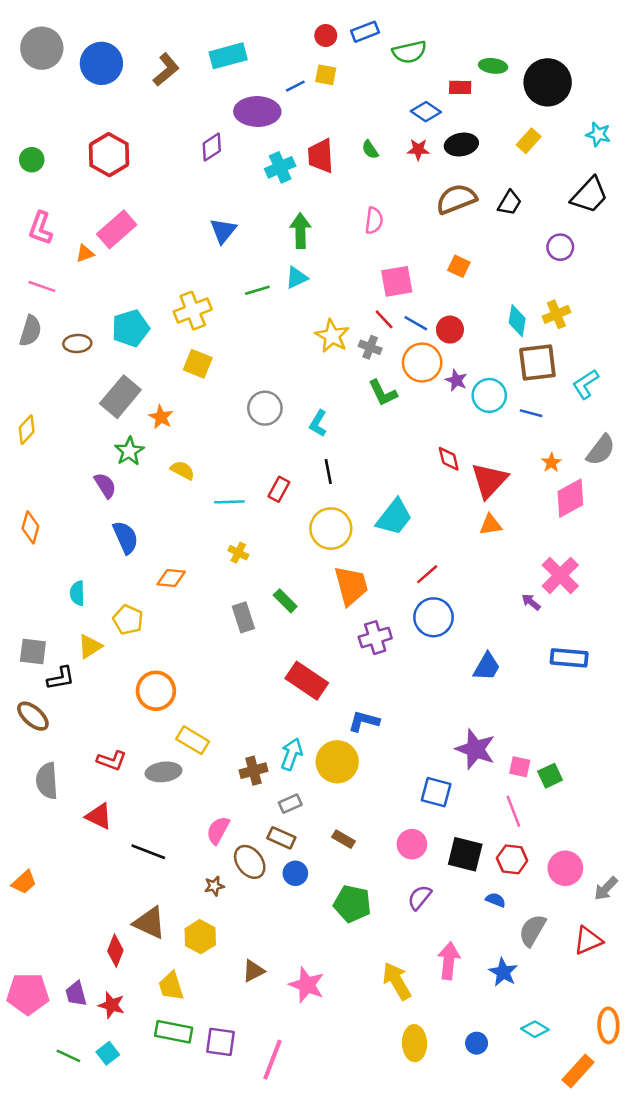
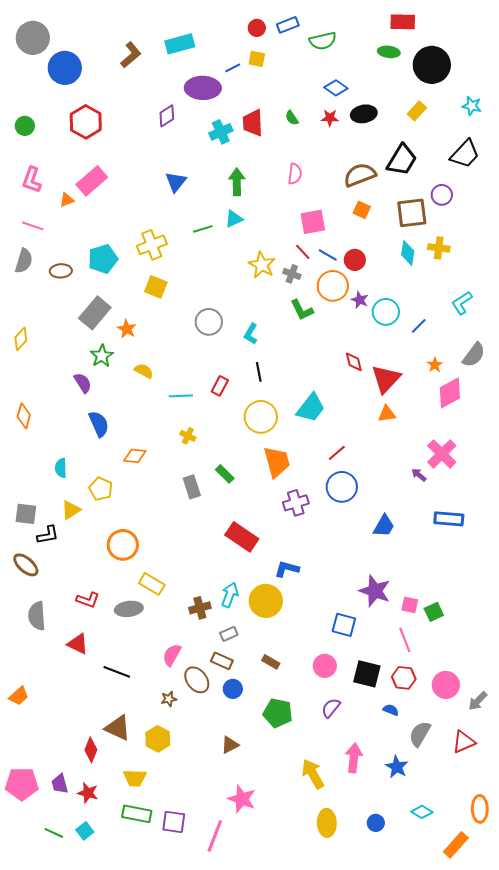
blue circle: (101, 63) -> (65, 68), moved
red rectangle: (460, 87) -> (403, 22), moved, size x1.4
brown semicircle: (456, 199) -> (360, 175), moved
black trapezoid: (510, 203) -> (402, 160), size x1.6
yellow cross: (556, 314) -> (439, 248), turned 30
brown square: (537, 363) -> (412, 213), moved
blue line: (531, 413) -> (419, 326), turned -60
brown triangle: (254, 971) -> (230, 745), moved
pink star: (307, 985) -> (242, 799), moved
yellow trapezoid: (171, 986) -> (135, 778), turned -70

